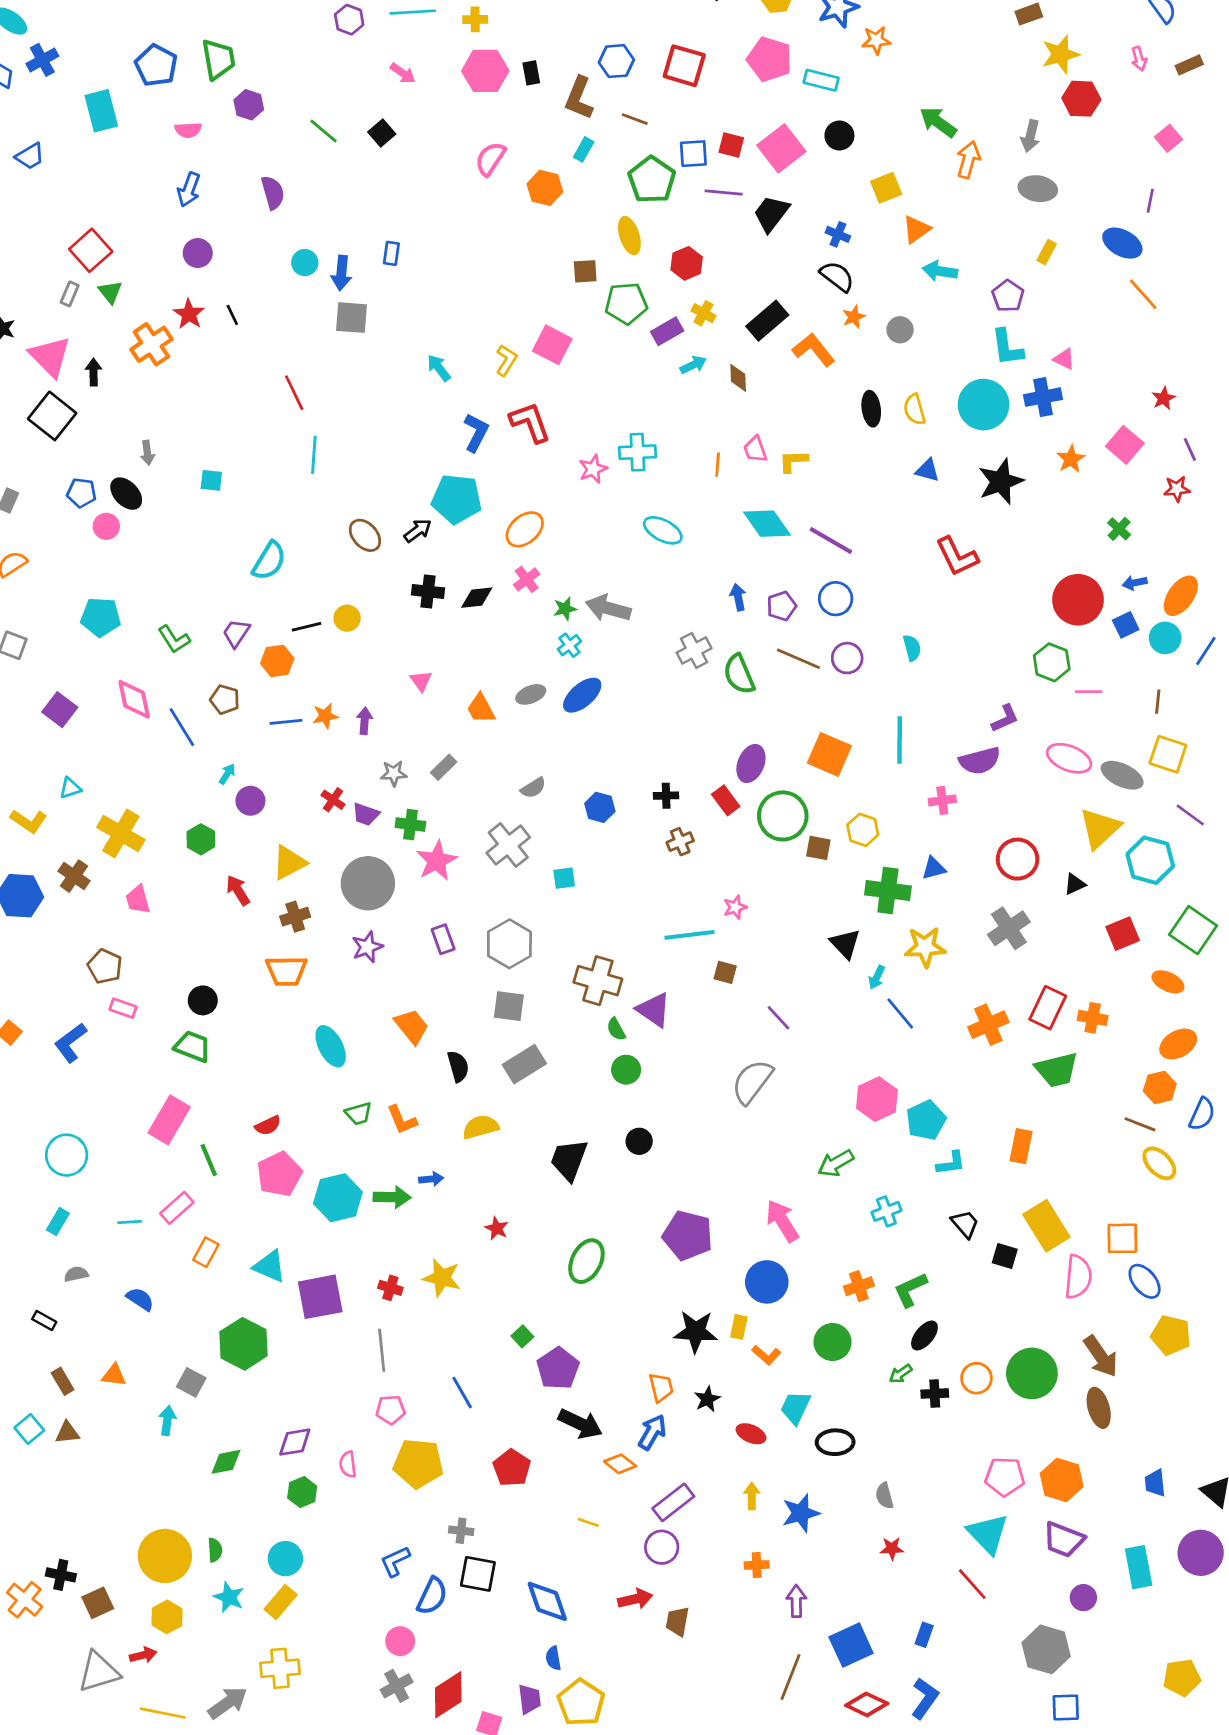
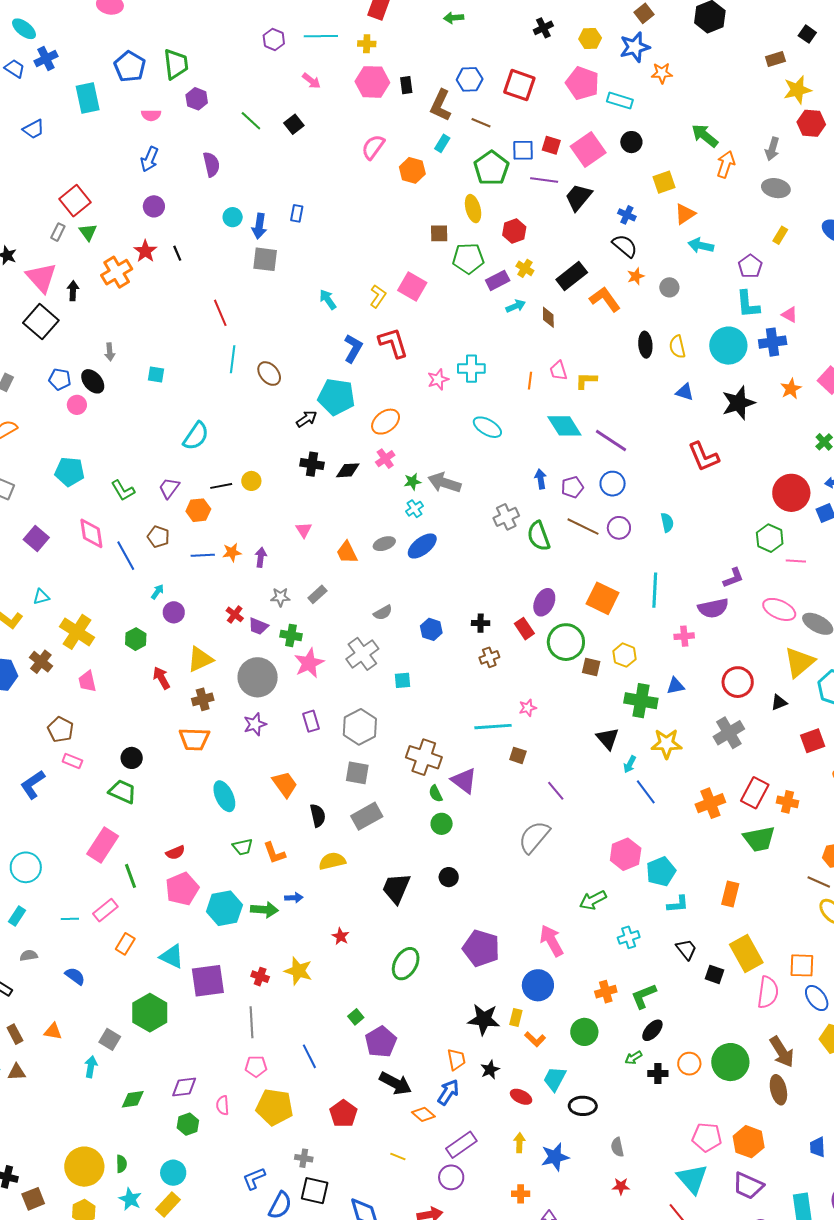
brown ellipse: (365, 535) -> (269, 374), moved

